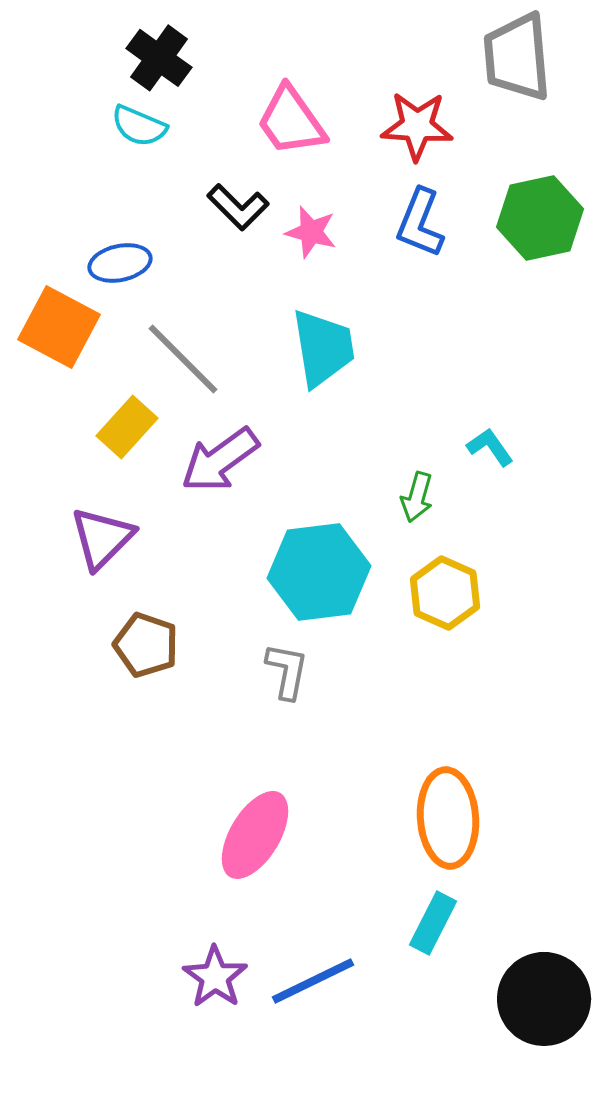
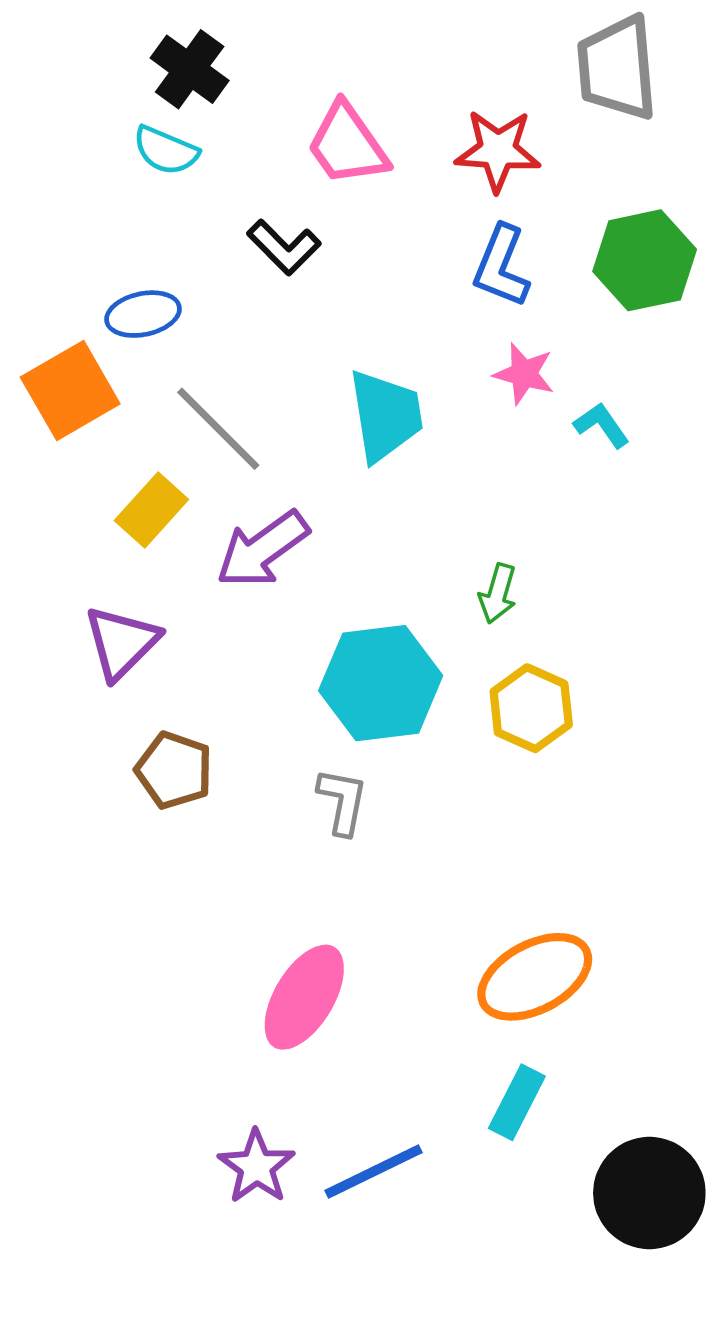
pink star: (311, 232) -> (524, 374), moved
orange square: (59, 327) -> (70, 391), turned 32
cyan L-shape: (490, 447) -> (602, 425), moved
orange ellipse: (448, 818) -> (535, 977), turned 66

